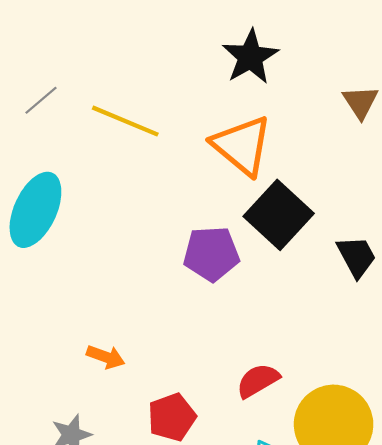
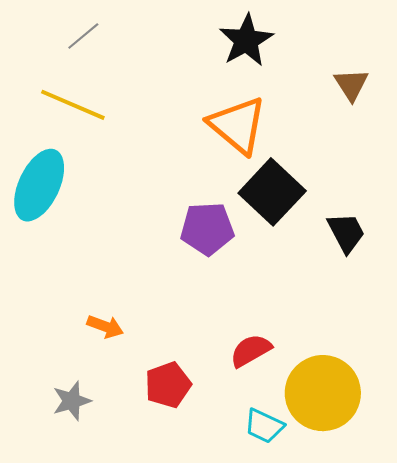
gray line: (41, 100) -> (83, 36), moved
yellow line: (125, 121) -> (73, 105), moved

